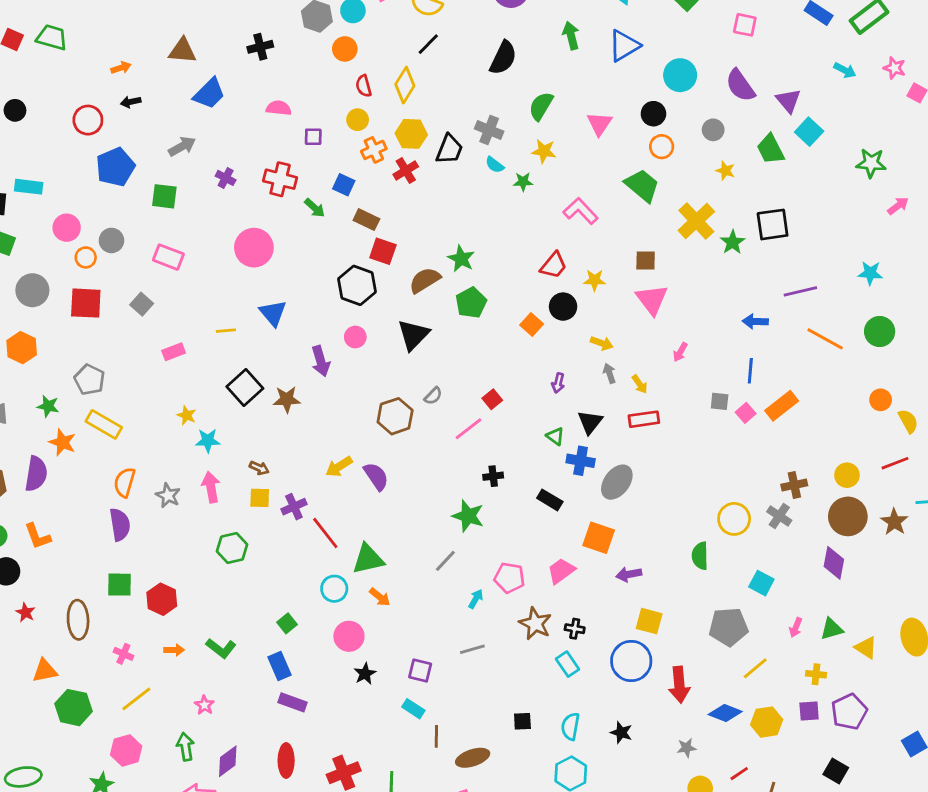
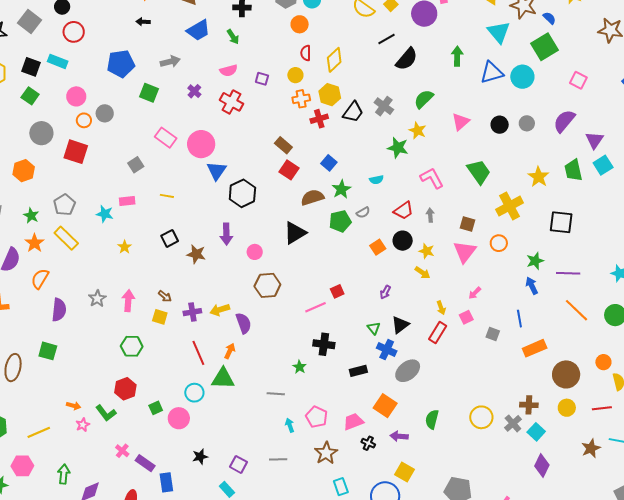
black line: (428, 44) -> (386, 39), moved
cyan circle: (680, 75) -> (522, 77), moved
purple semicircle: (740, 86) -> (564, 121), turned 60
pink semicircle: (279, 108) -> (229, 70), moved, turned 144
red circle: (88, 120) -> (74, 32), moved
gray circle: (713, 130) -> (527, 123), moved
orange circle: (662, 147) -> (499, 243), moved
cyan semicircle: (495, 165) -> (376, 180), moved, turned -64
yellow star: (725, 171) -> (539, 177), size x1.5
green star: (523, 182) -> (398, 148), size x1.5
blue square: (344, 185) -> (329, 163), moved
green arrow: (315, 208) -> (233, 37), moved
green star: (733, 242) -> (535, 261), moved
pink rectangle: (168, 257) -> (166, 138), moved
yellow star: (594, 280) -> (427, 251), moved
black hexagon: (357, 285) -> (242, 193), moved
gray square: (142, 304) -> (136, 165), moved
blue triangle: (273, 313) -> (217, 171), moved
blue arrow: (755, 321) -> (532, 286), turned 48
pink circle: (355, 337) -> (255, 252), moved
blue line: (750, 371) -> (519, 319), turned -30
gray arrow: (609, 373) -> (430, 215), moved
black square: (245, 387) -> (170, 238), size x0.7
gray semicircle: (433, 396) -> (363, 213), moved
pink square: (746, 413) -> (466, 317), moved
red rectangle: (644, 419) -> (438, 333), turned -65
cyan star: (208, 441) -> (105, 214), moved
black cross: (493, 476) -> (324, 344), size x1.5
orange semicircle: (125, 482) -> (40, 279), moved
black rectangle: (550, 500) -> (358, 371), turned -60
purple cross: (294, 507) -> (192, 312), moved
green star: (468, 516) -> (299, 367), size x0.6
brown circle: (848, 516) -> (566, 374), moved
green semicircle: (700, 556) -> (432, 419), moved
gray line: (445, 561) -> (276, 394), turned 36
cyan square: (761, 583) -> (536, 432), moved
orange arrow: (380, 597) -> (230, 351), moved, turned -119
red hexagon: (162, 599) -> (125, 389), moved
cyan arrow: (476, 599) -> (290, 425), turned -64
black cross: (575, 629) -> (368, 443), moved
pink circle: (349, 636) -> (179, 418), moved
pink cross: (123, 654) -> (122, 451), moved
blue rectangle: (280, 666) -> (166, 482), moved
pink star: (204, 705) -> (83, 425), moved

